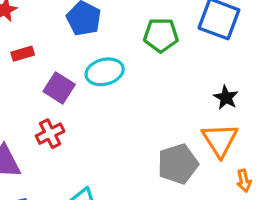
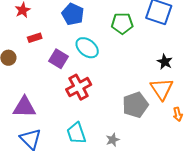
cyan ellipse: (105, 72) -> (87, 48), turned 55
red cross: (50, 134) -> (79, 87), moved, size x1.4

